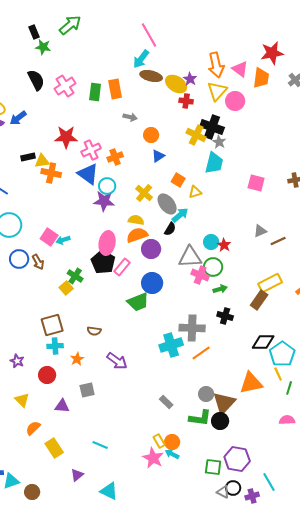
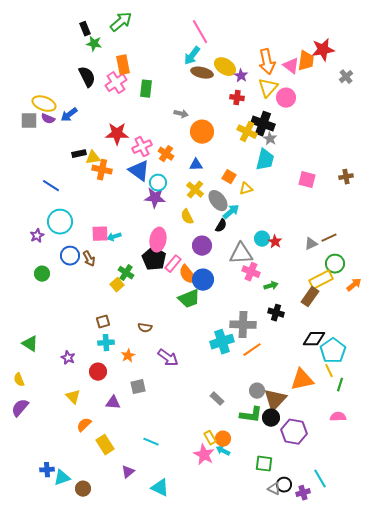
orange trapezoid: (261, 78) -> (306, 61), moved
yellow ellipse: (176, 84) -> (225, 67), moved
orange rectangle: (115, 89) -> (123, 65), moved
orange circle: (151, 135) -> (202, 132), size x1.5
blue triangle: (158, 156) -> (196, 165), moved, turned 32
orange cross: (115, 157) -> (166, 154), turned -35
yellow semicircle: (136, 220) -> (187, 217), turned -126
gray triangle: (260, 231) -> (311, 244), moved
orange semicircle: (137, 235) -> (188, 275), moved, turned -110
pink square: (49, 237) -> (100, 234), turned -36
green circle: (213, 267) -> (335, 264), moved
brown square: (52, 325) -> (103, 322), size x0.6
purple hexagon: (237, 459) -> (294, 432), moved

